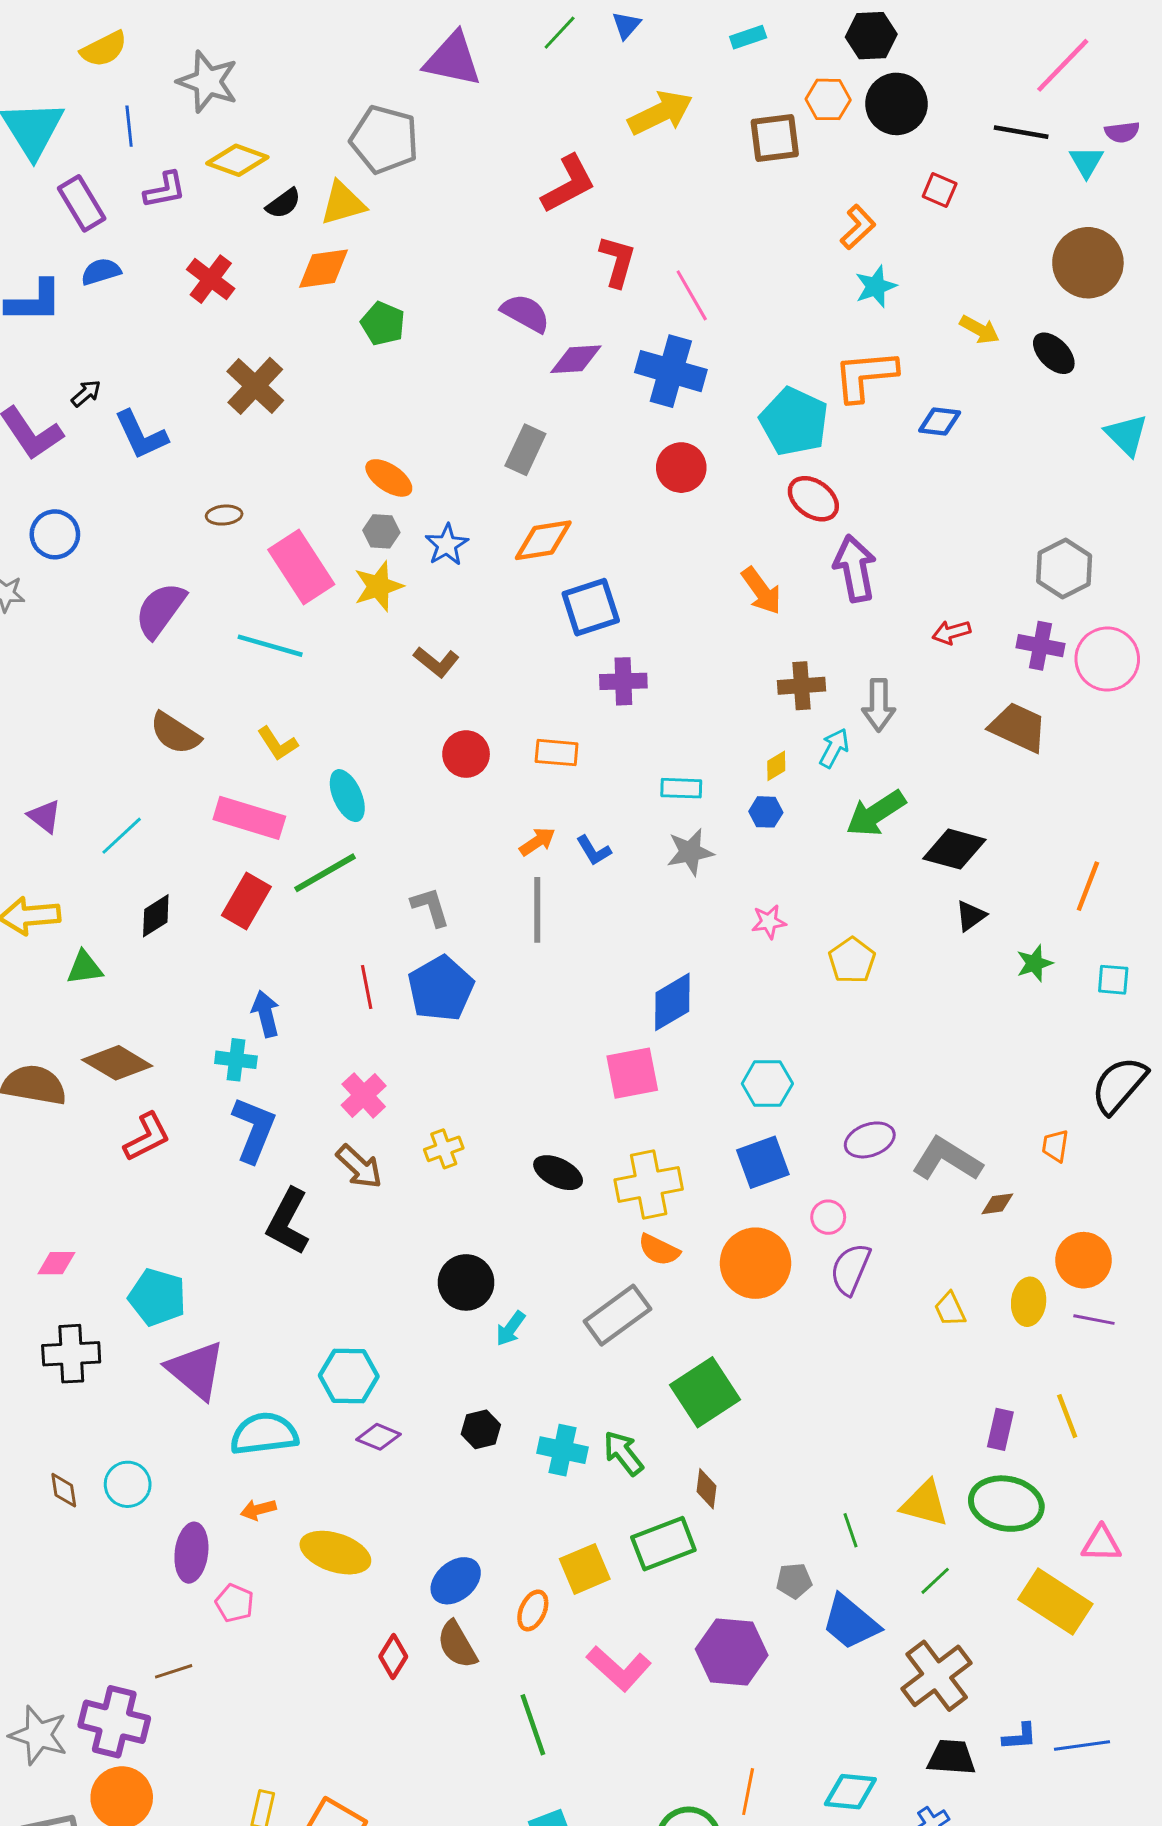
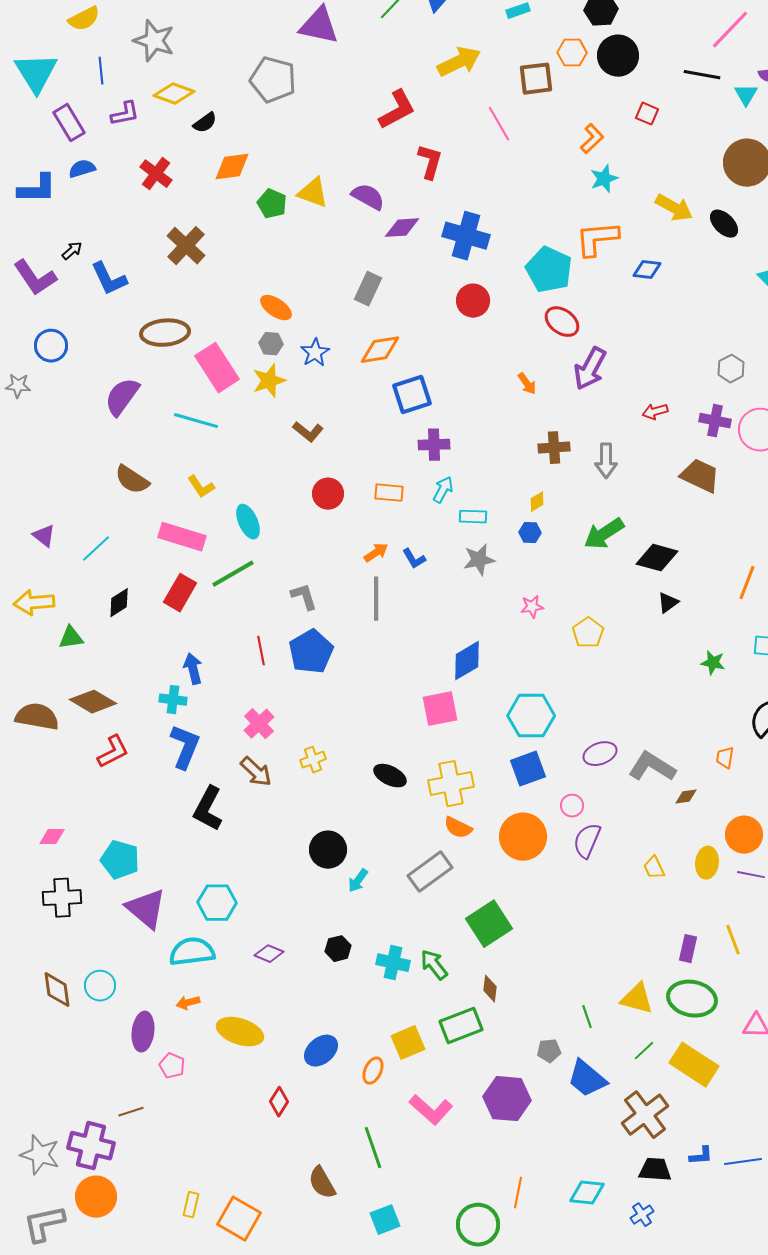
yellow triangle: (343, 203) -> (313, 193), moved, turned 36
pink line: (692, 295) -> (499, 124), moved
yellow arrow: (980, 330) -> (674, 208), size x1.4
brown ellipse: (224, 515) -> (165, 333), size x2.0
purple arrow: (855, 568) -> (590, 369), turned -141
gray hexagon: (1064, 568) -> (731, 369), size x0.7
orange arrow: (761, 591) -> (527, 384), size x0.7
cyan arrow: (834, 748) -> (443, 490), moved
green star: (1035, 963) -> (713, 663), moved, turned 30
cyan hexagon: (767, 1084) -> (531, 716), size x1.4
cyan hexagon: (349, 1376) -> (217, 903), moved
brown diamond: (64, 1490) -> (57, 990), size x1.5
yellow rectangle: (1055, 1602) -> (694, 1065), moved
brown semicircle: (457, 1645) -> (322, 1183), moved

